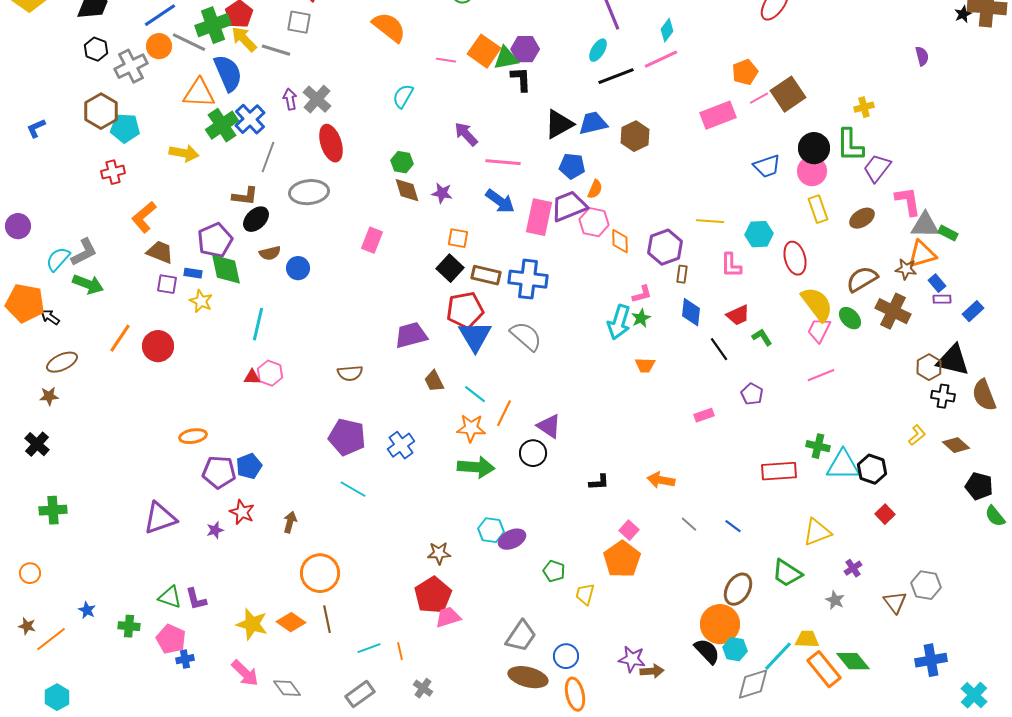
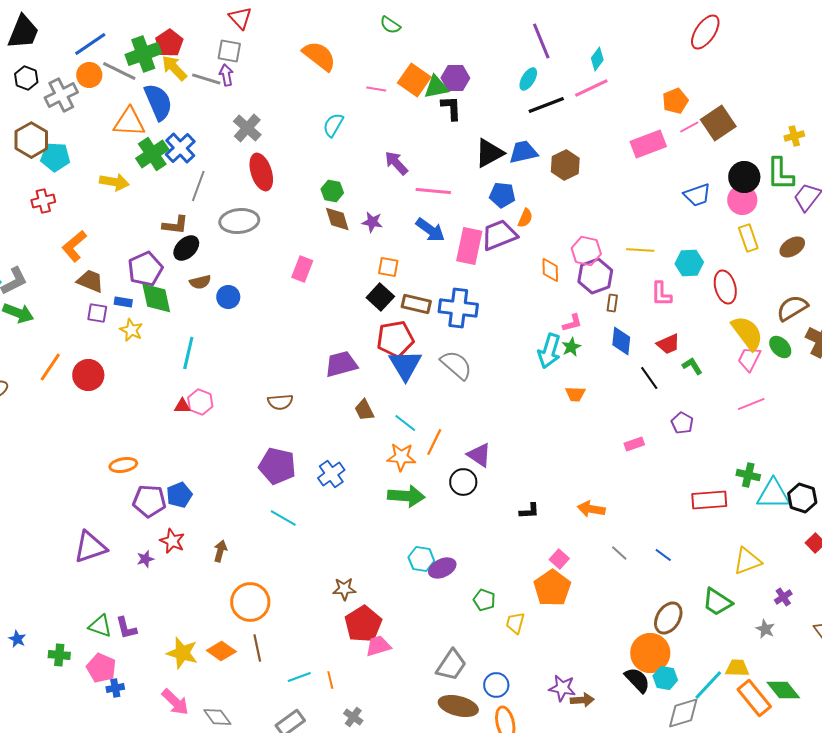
purple arrow: (290, 99) -> (226, 75), moved
pink hexagon: (594, 222) -> (586, 251), moved
brown star: (439, 553) -> (344, 589), moved

